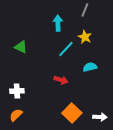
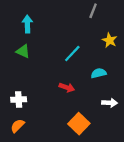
cyan arrow: (58, 23) -> (27, 24), moved
yellow star: (85, 37) -> (110, 40), moved
white arrow: (100, 117) -> (110, 103), moved

